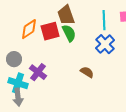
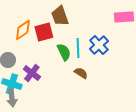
cyan line: (104, 20) -> (78, 48), moved
green semicircle: (69, 33) -> (64, 52), moved

